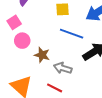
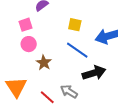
gray arrow: (63, 68) -> (69, 91), moved

